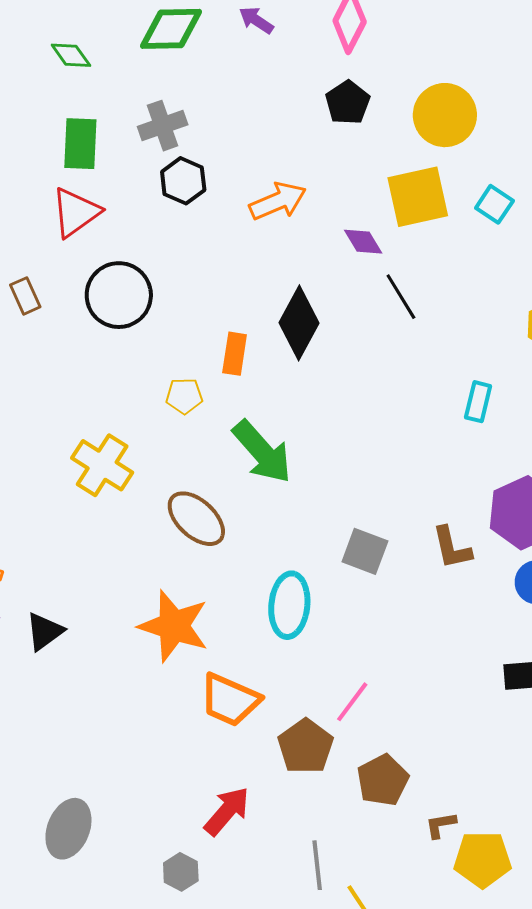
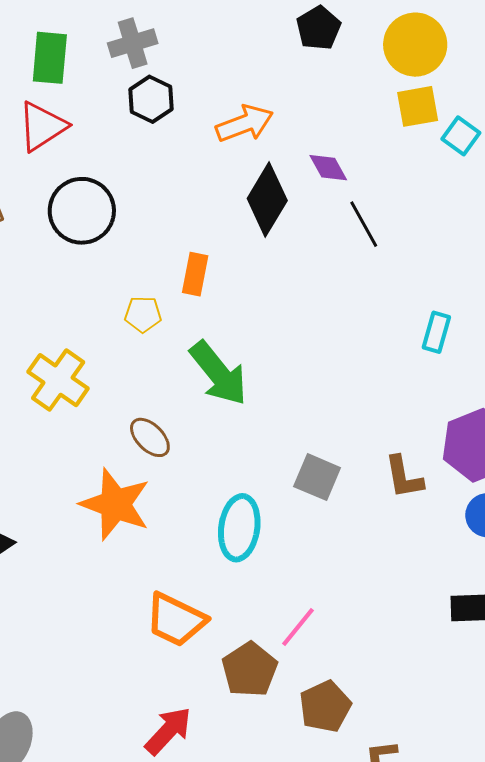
yellow square: (418, 197) -> (418, 106), moved, size x0.7
black diamond: (299, 323) -> (267, 199), moved
brown ellipse: (196, 519) -> (150, 437), size x0.7
orange star: (174, 626) -> (115, 504), moved

